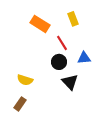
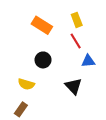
red line: (62, 43) -> (76, 41), moved
black circle: (59, 62) -> (43, 60), moved

